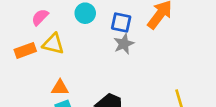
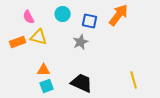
pink semicircle: (40, 17) -> (29, 17), turned -72
gray star: (124, 44) -> (81, 42), moved

